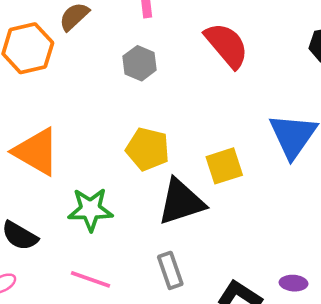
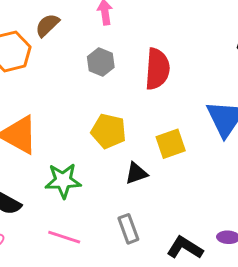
red semicircle: (227, 45) -> (157, 69), moved, turned 45
black triangle: (181, 202) -> (136, 173), size x0.6

